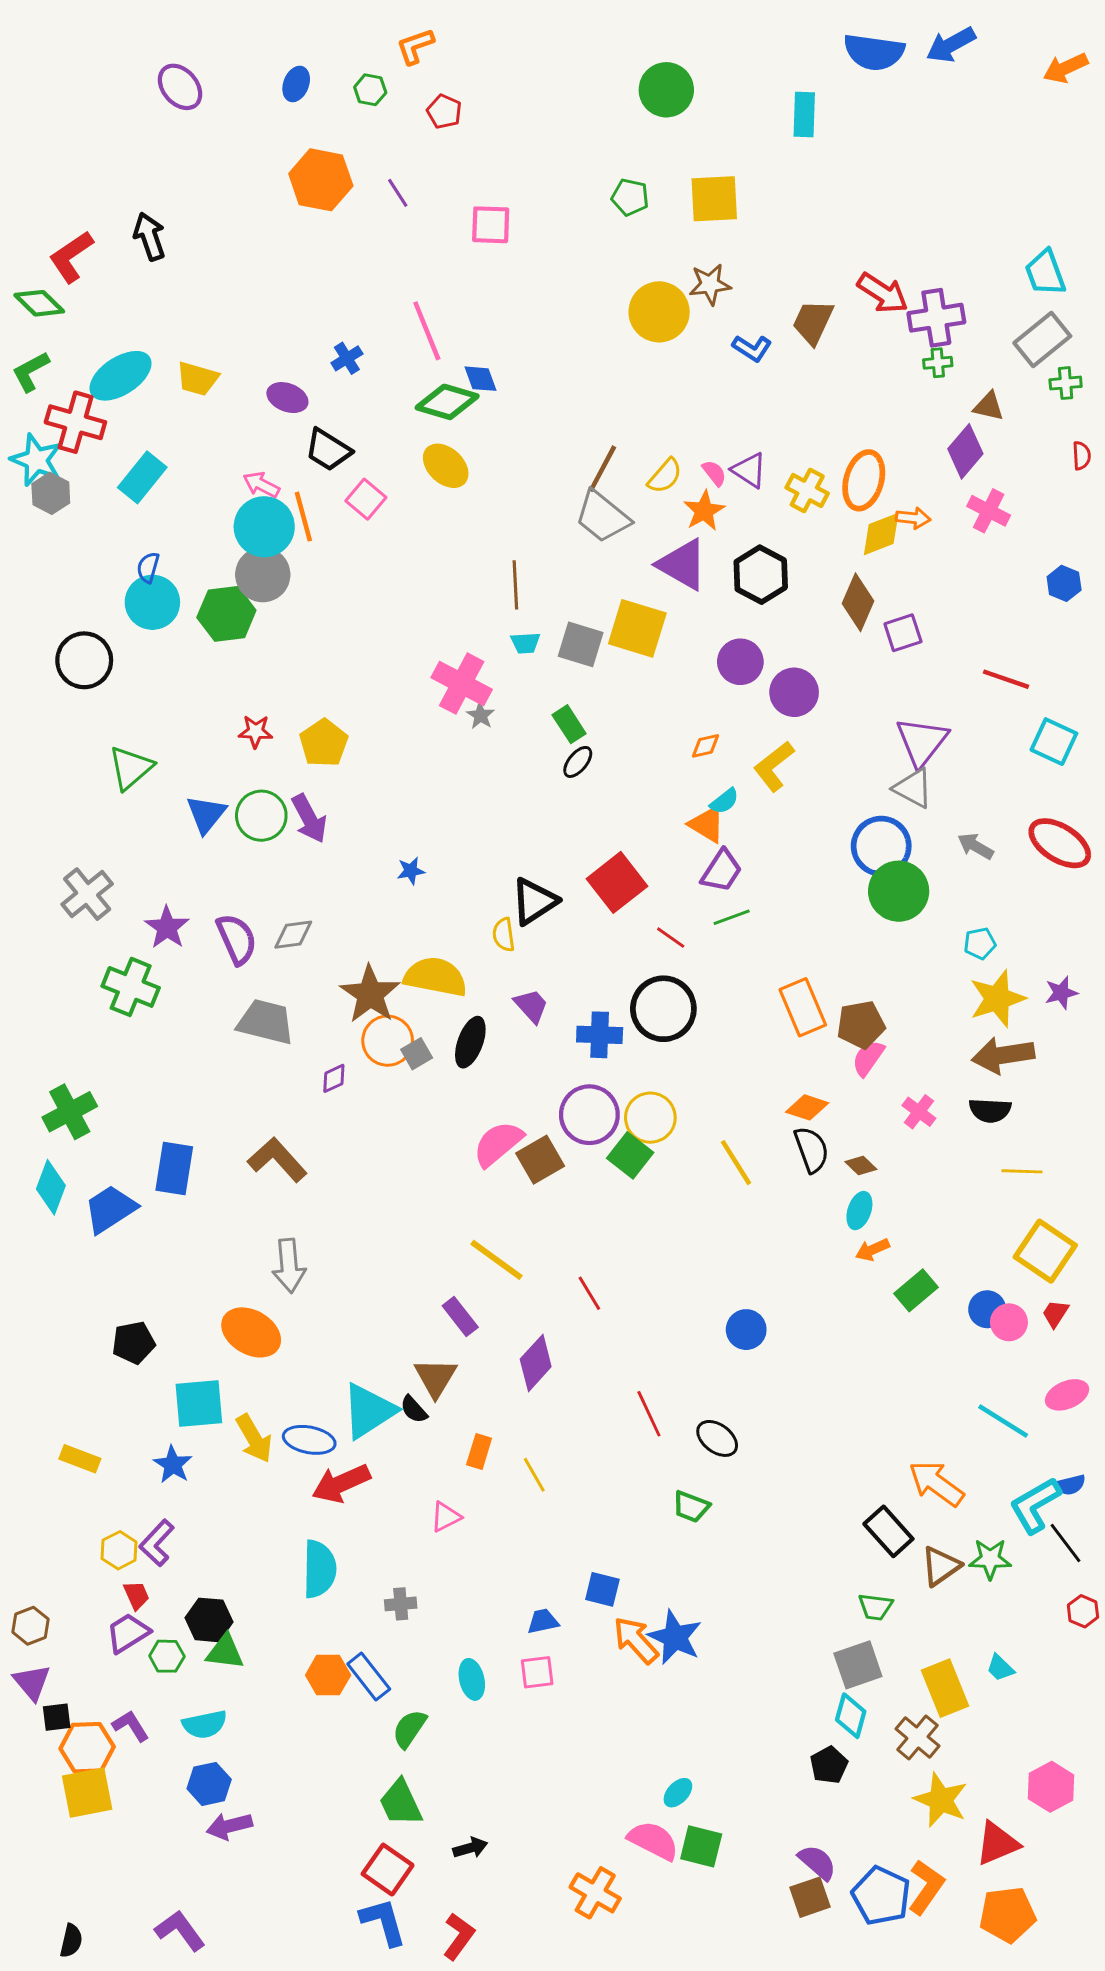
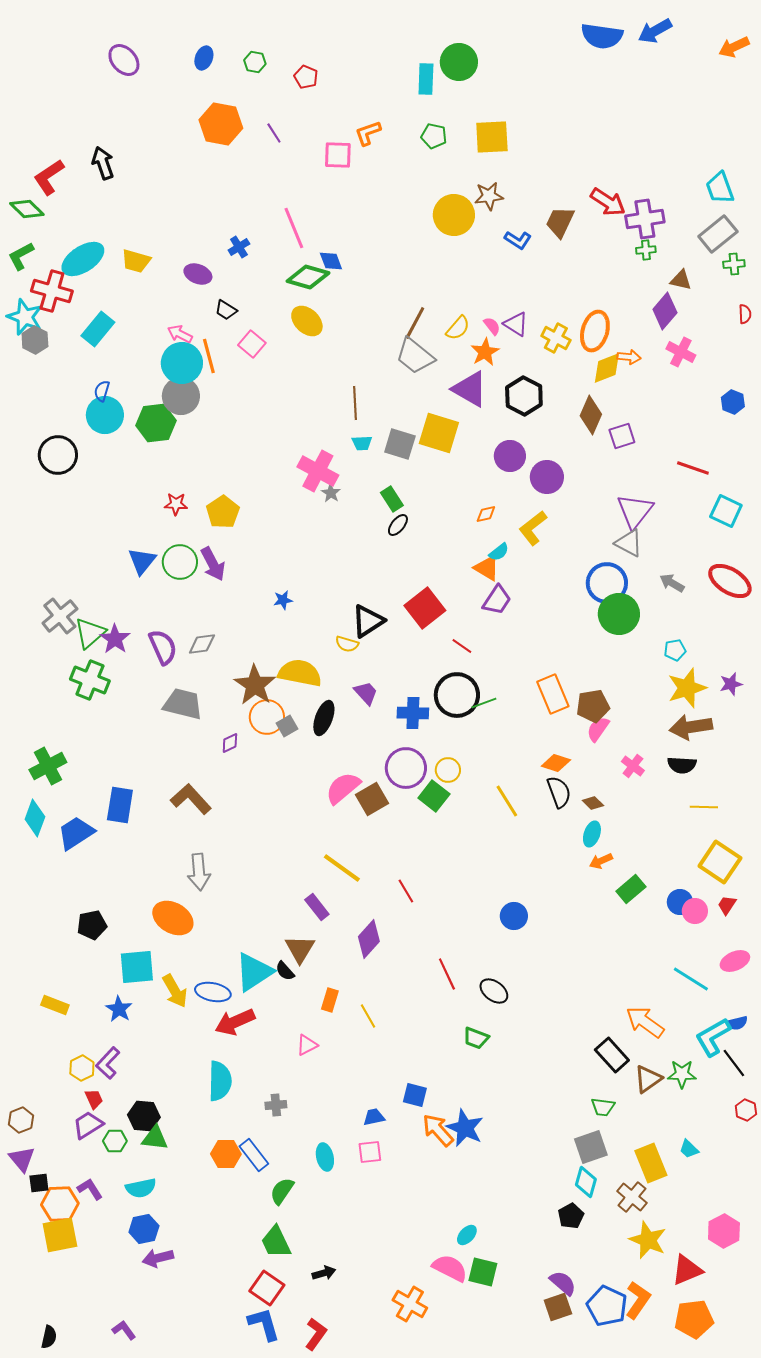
orange L-shape: (415, 46) -> (368, 133), moved
cyan rectangle: (804, 114) -> (426, 79), moved
black trapezoid: (328, 450) -> (226, 310), size x0.7
green triangle: (131, 768) -> (90, 633), moved
green line: (732, 917) -> (484, 703), moved
yellow semicircle: (504, 935) -> (347, 644), turned -65
yellow circle: (650, 1118) -> (448, 770), size x0.7
purple L-shape: (180, 1931) -> (124, 1330), size x0.7

